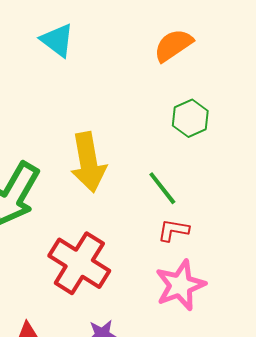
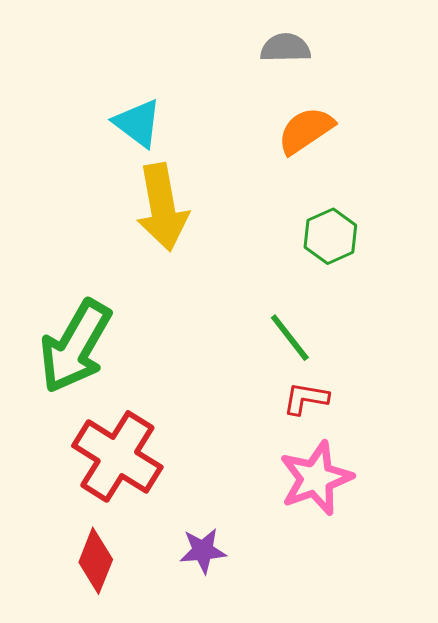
yellow arrow: (88, 162) -> (162, 207), moved
red cross: (79, 263) -> (117, 456), moved

